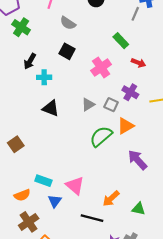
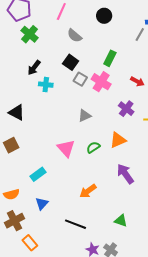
green rectangle: (121, 41) -> (110, 58), moved, turned 63
pink cross: (101, 68) -> (101, 82), turned -30
gray square: (111, 105) -> (80, 79), moved
black triangle: (51, 108) -> (17, 112), moved
green semicircle: (101, 136) -> (93, 147), size x0.6
cyan rectangle: (43, 181) -> (38, 174), moved, turned -63
pink triangle: (75, 185) -> (66, 148), moved
orange arrow: (111, 199) -> (88, 191), moved

